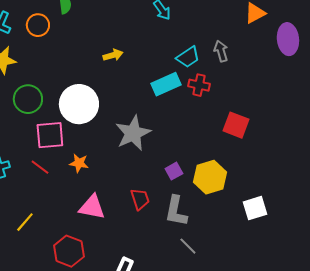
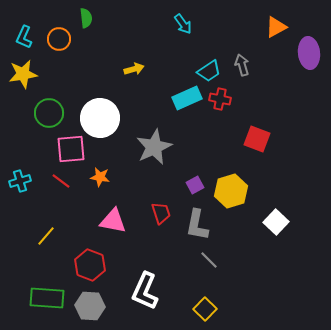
white square: (255, 208) -> (276, 222), turned -30

